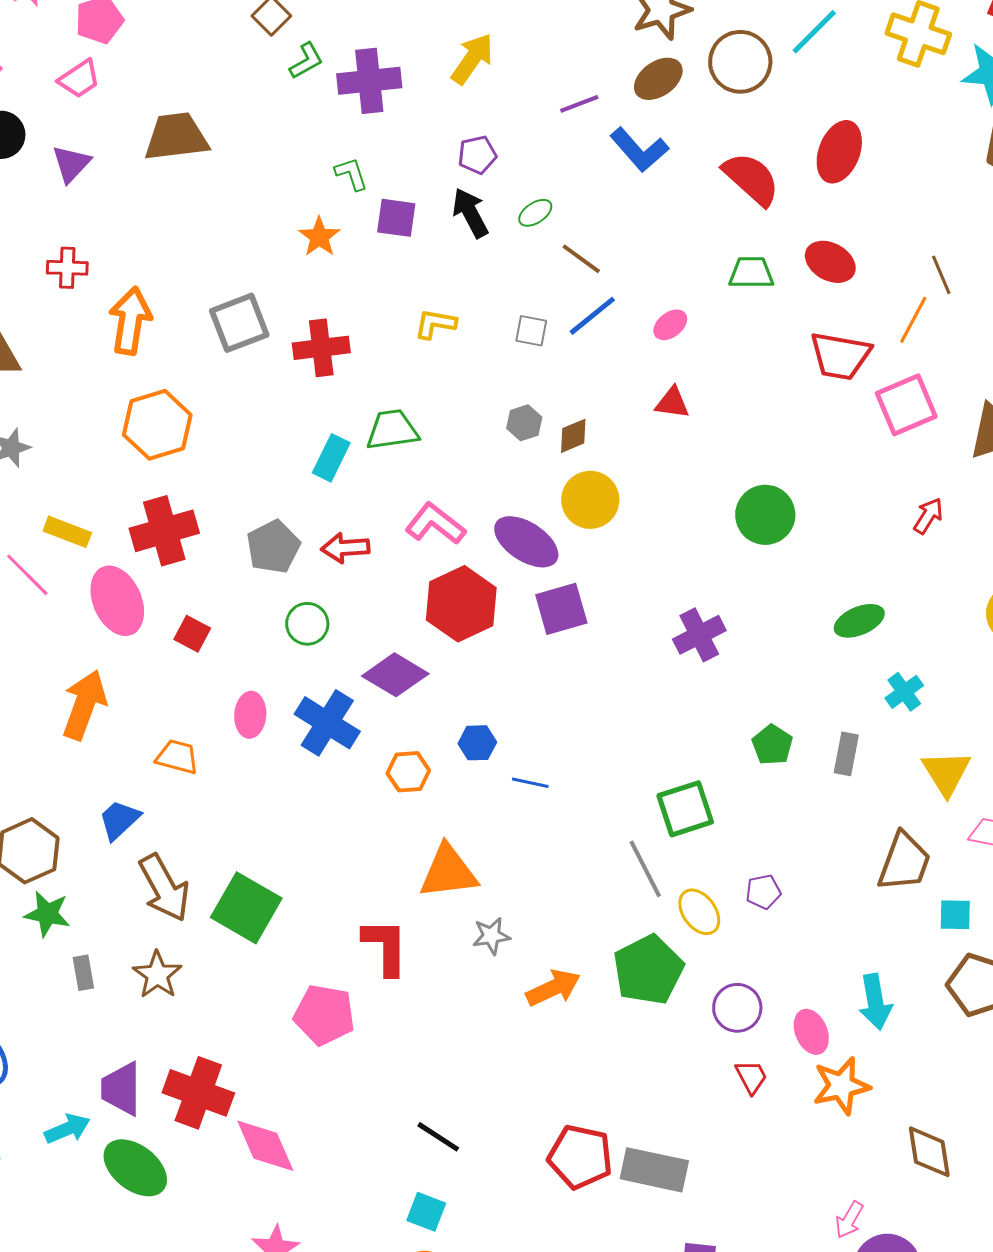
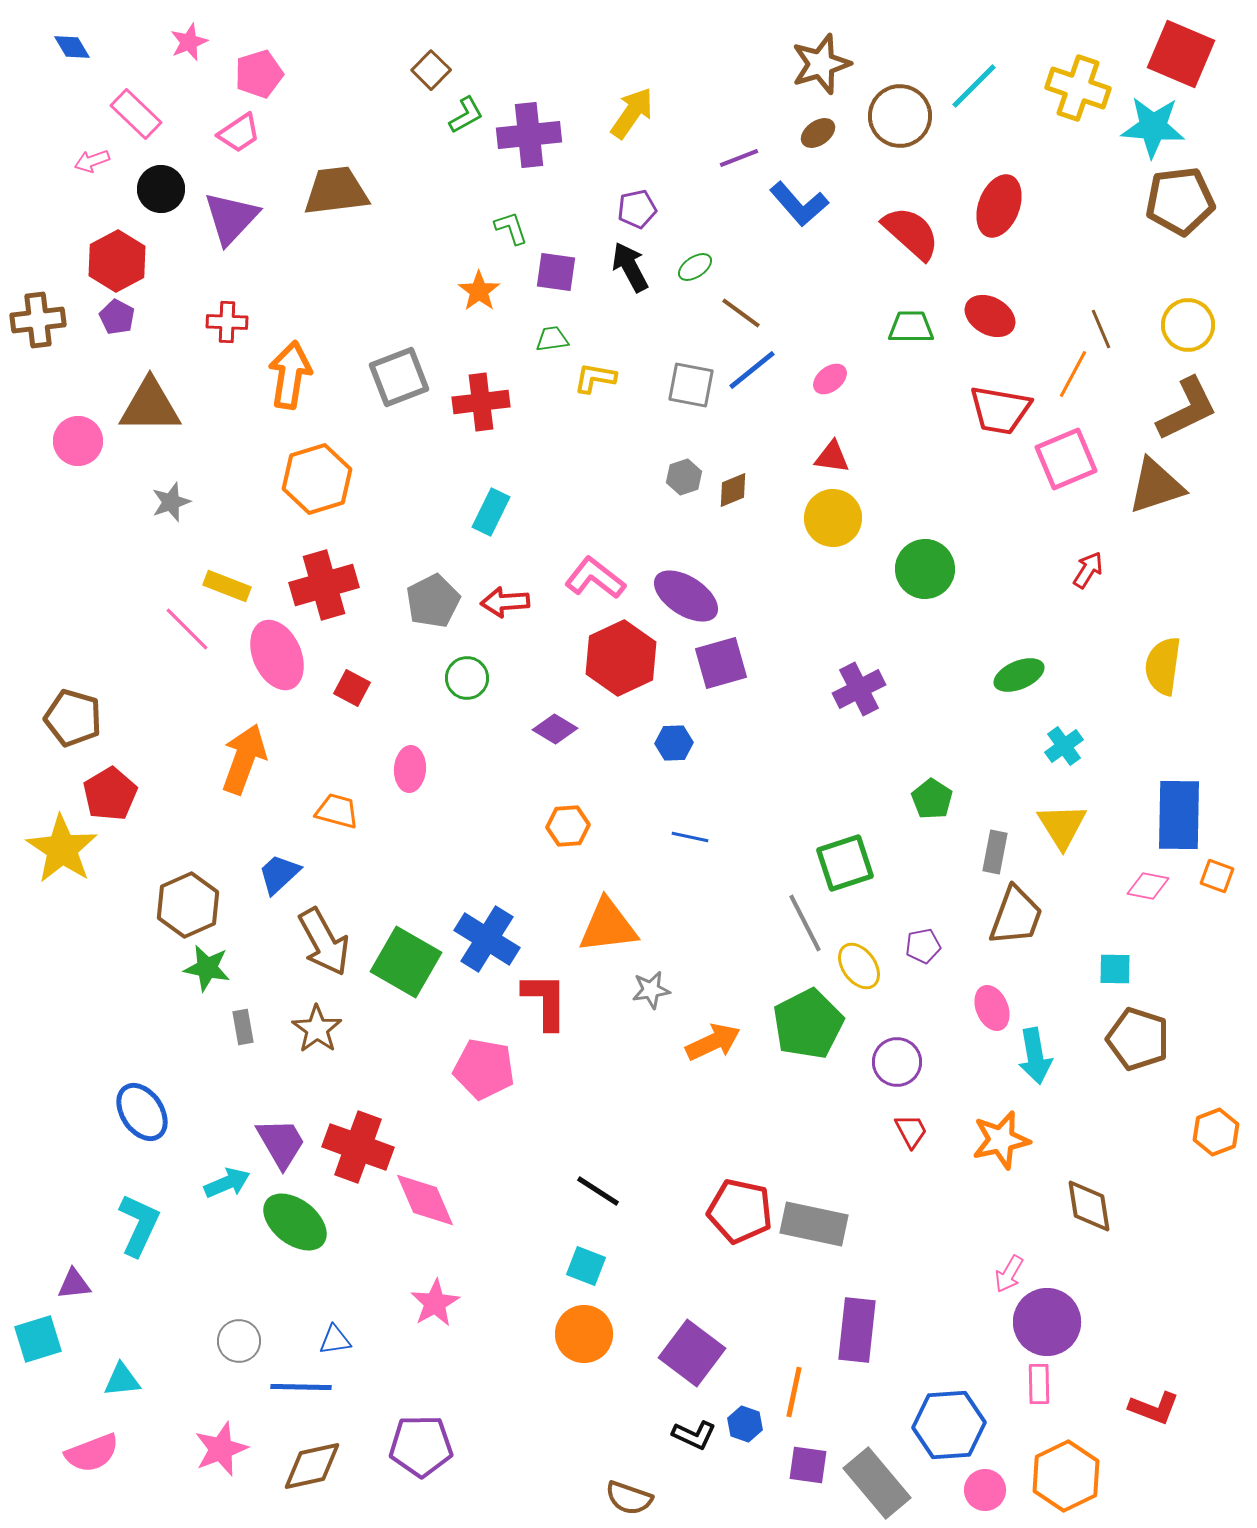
brown ellipse: (658, 79) -> (818, 133), size x0.7
purple triangle: (71, 164) -> (231, 218), size x1.4
gray square: (531, 331) -> (691, 385), size x1.4
green trapezoid: (392, 430) -> (552, 339), moved, size x0.6
yellow circle: (590, 500) -> (833, 518), moved
purple diamond: (395, 675) -> (555, 729), size x0.7
blue cross: (327, 723) -> (487, 939), moved
blue hexagon: (477, 743) -> (674, 743), moved
gray rectangle: (846, 754) -> (995, 852), moved
yellow triangle: (946, 773) -> (1062, 826), moved
brown trapezoid: (904, 862) -> (1016, 916), moved
pink ellipse: (811, 1032) -> (992, 1008), moved
purple trapezoid: (121, 1089) -> (281, 1143), turned 150

